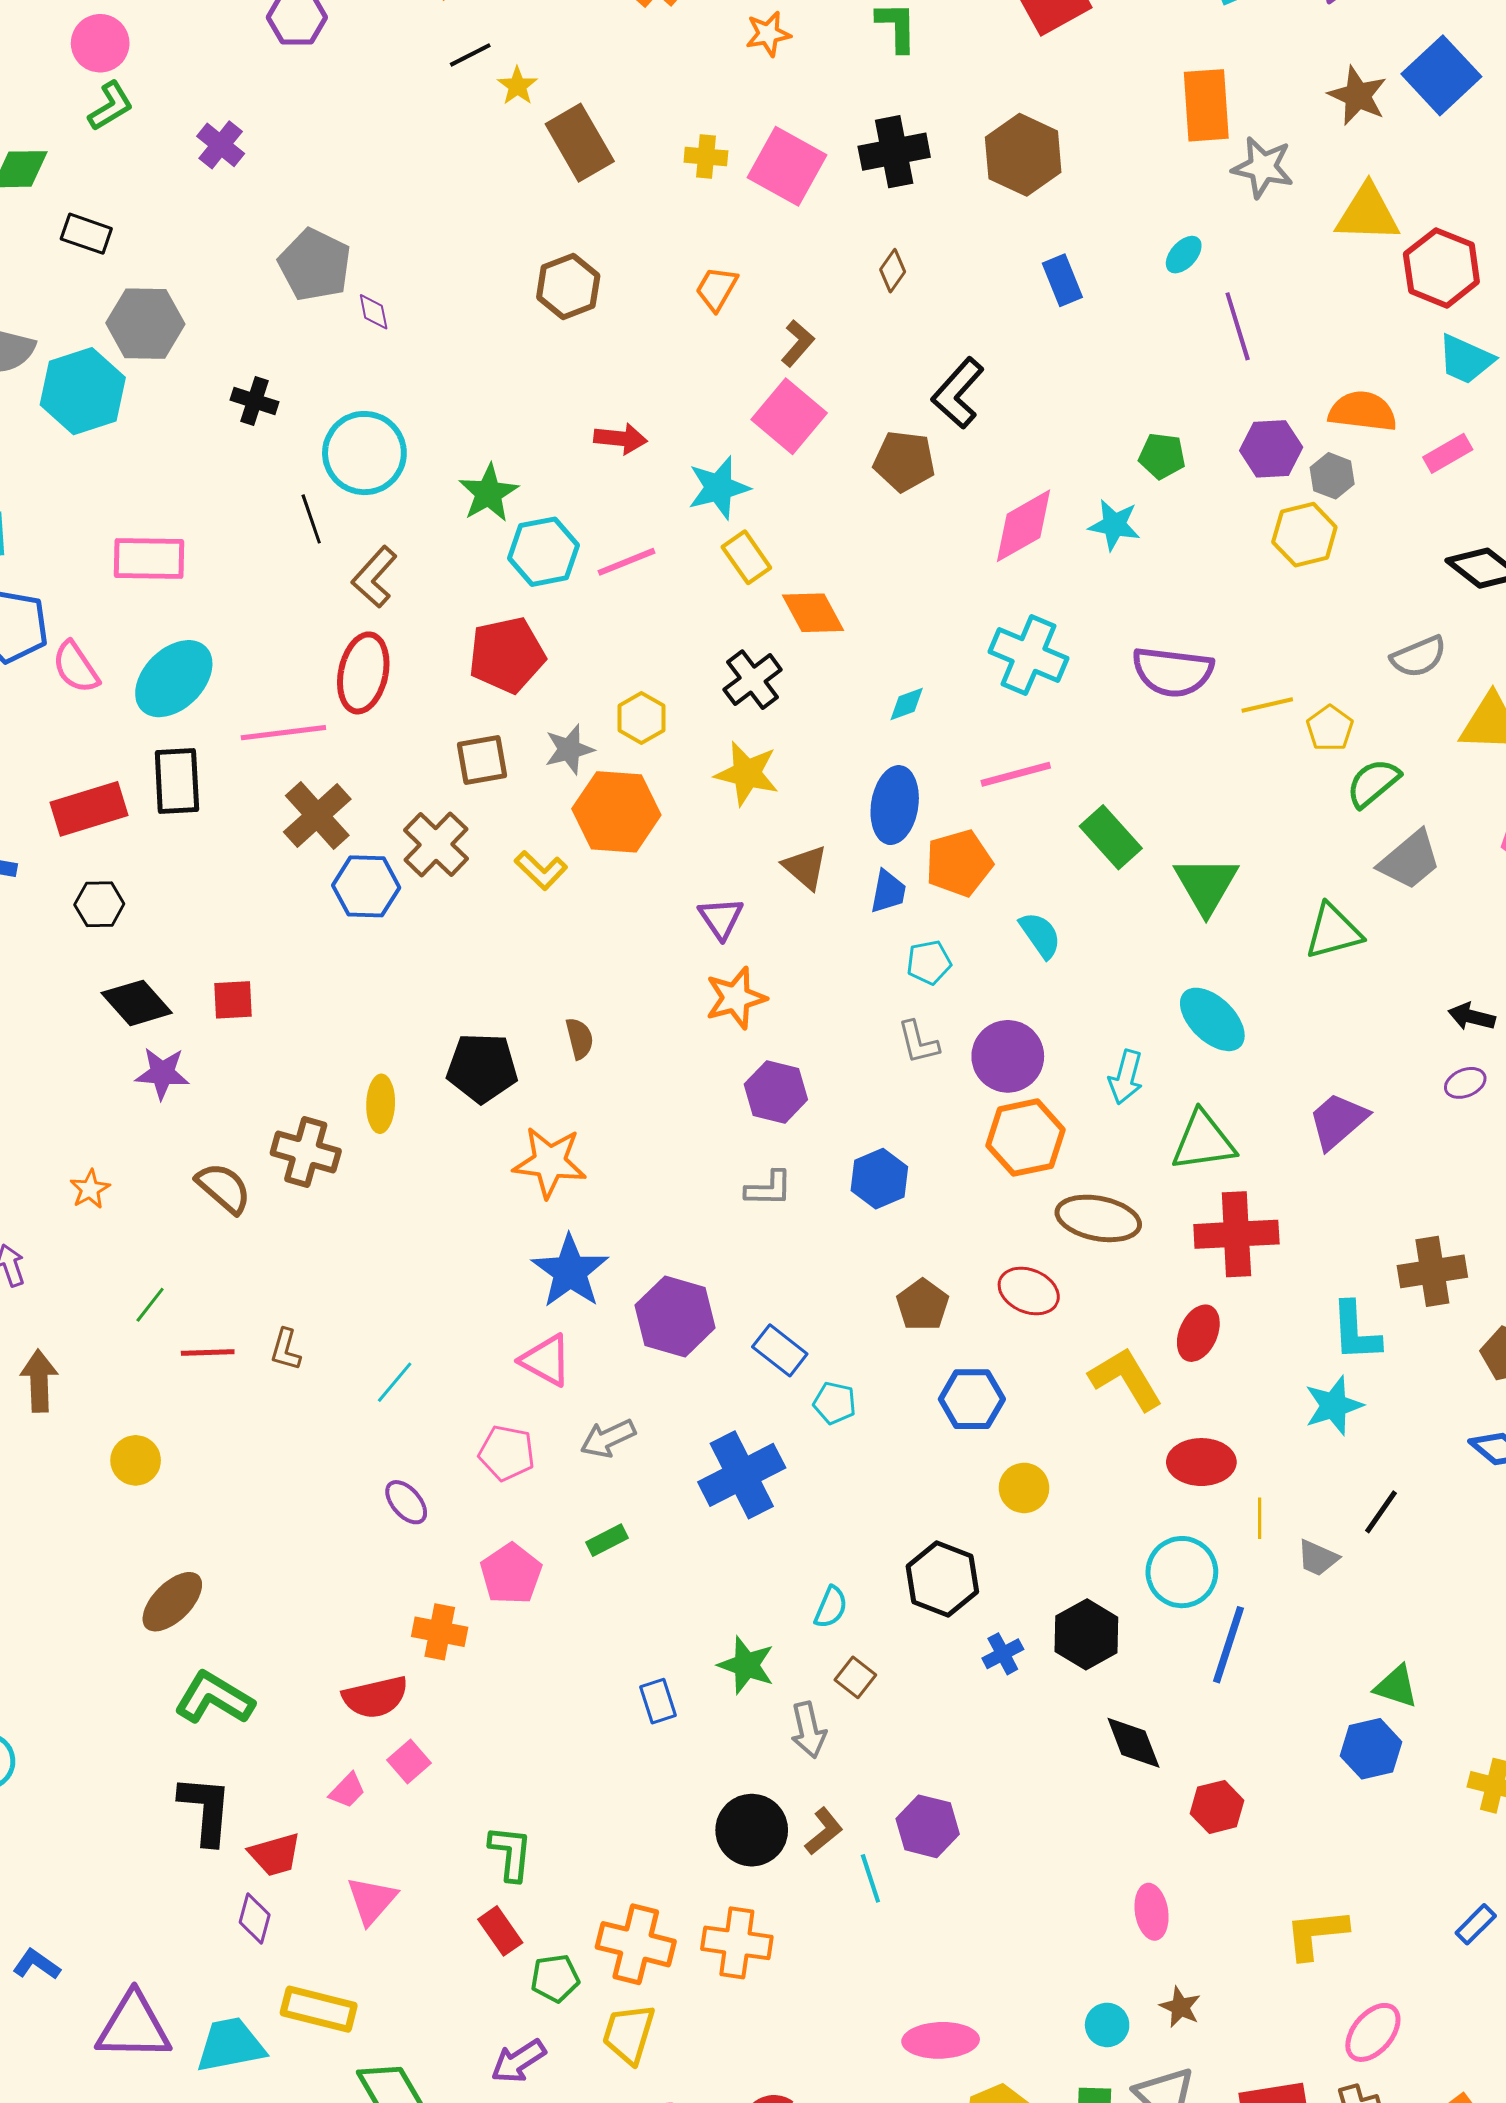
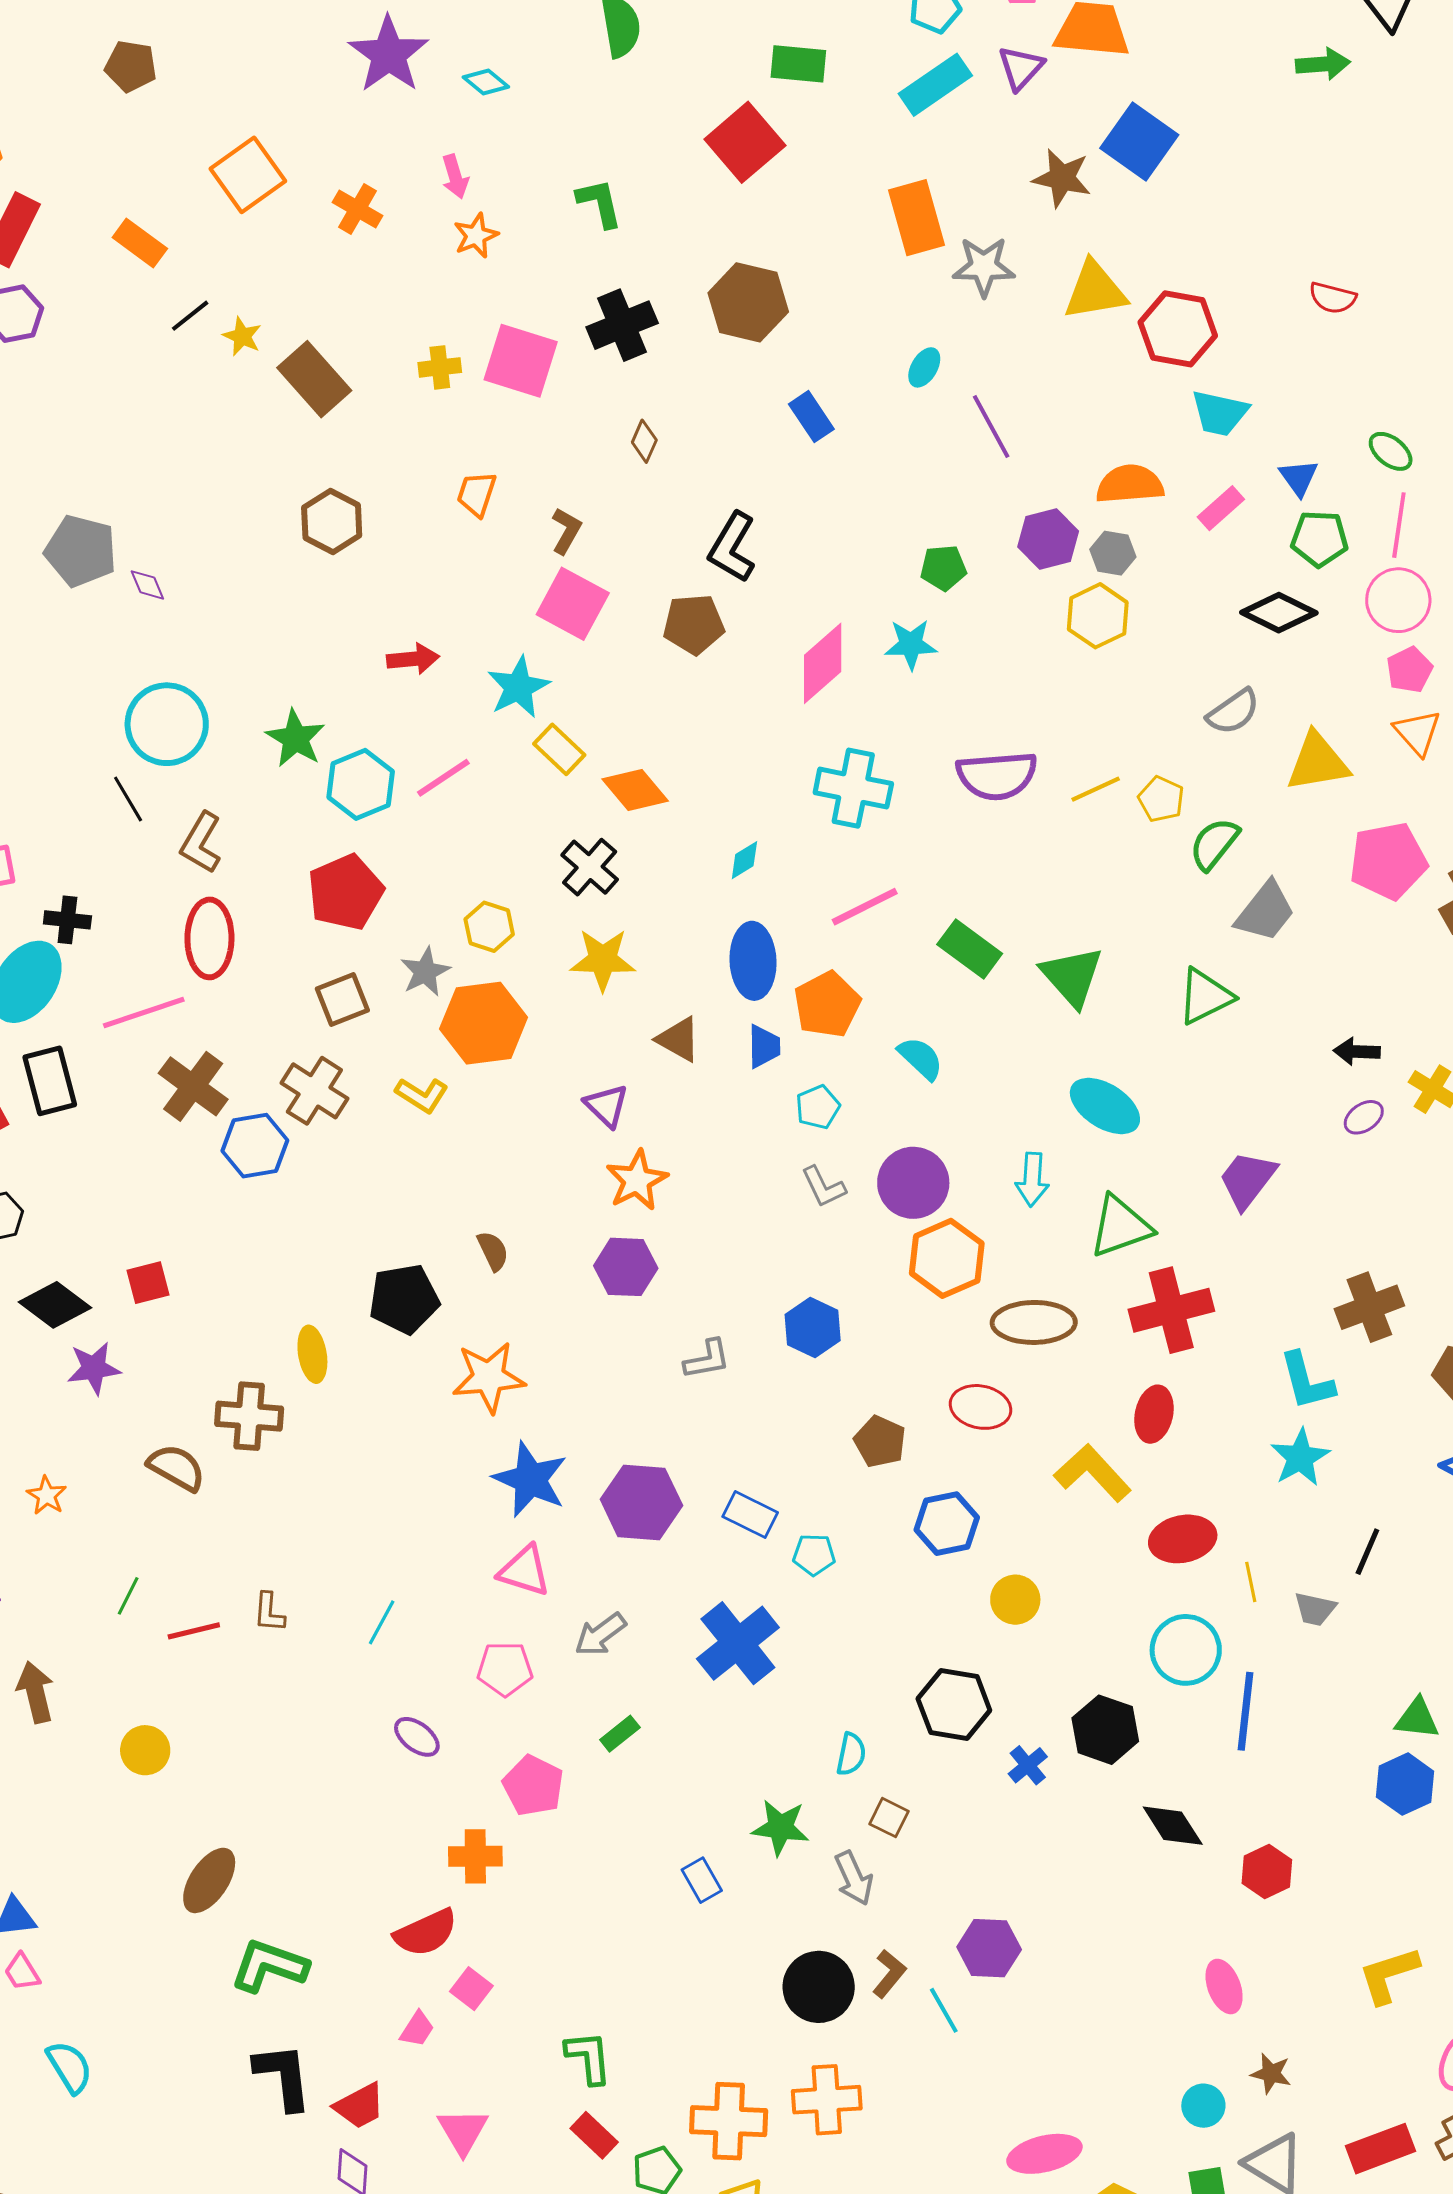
black cross: (254, 401) -> (67, 920), moved
purple hexagon: (776, 1092) -> (626, 1267), moved

